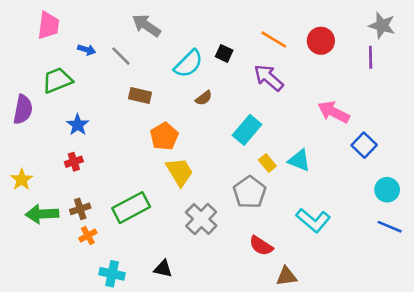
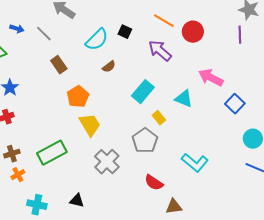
red circle: (321, 41) -> (193, 32), moved
brown rectangle: (140, 96) -> (59, 65), turned 42
cyan triangle: (299, 160) -> (184, 99), moved

